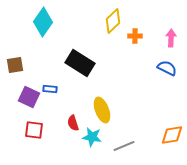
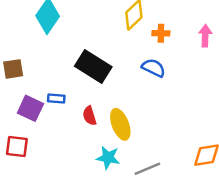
blue semicircle: (167, 68) -> (154, 68), moved
red semicircle: (73, 123) -> (90, 116), moved
red square: (34, 130) -> (17, 147), moved

